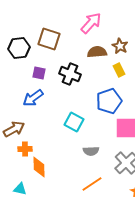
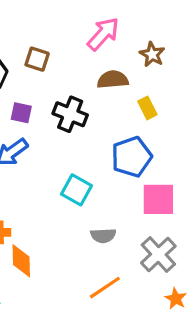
brown square: (49, 39) -> (37, 59), size x0.7
brown star: (120, 46) -> (152, 54), moved

